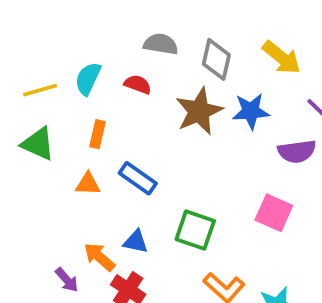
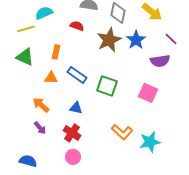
cyan semicircle: (88, 79) -> (44, 13), moved, turned 42
blue star: (251, 111) -> (136, 40), turned -30
green square: (195, 230) -> (107, 86), moved
orange arrow: (99, 257) -> (41, 105), moved

